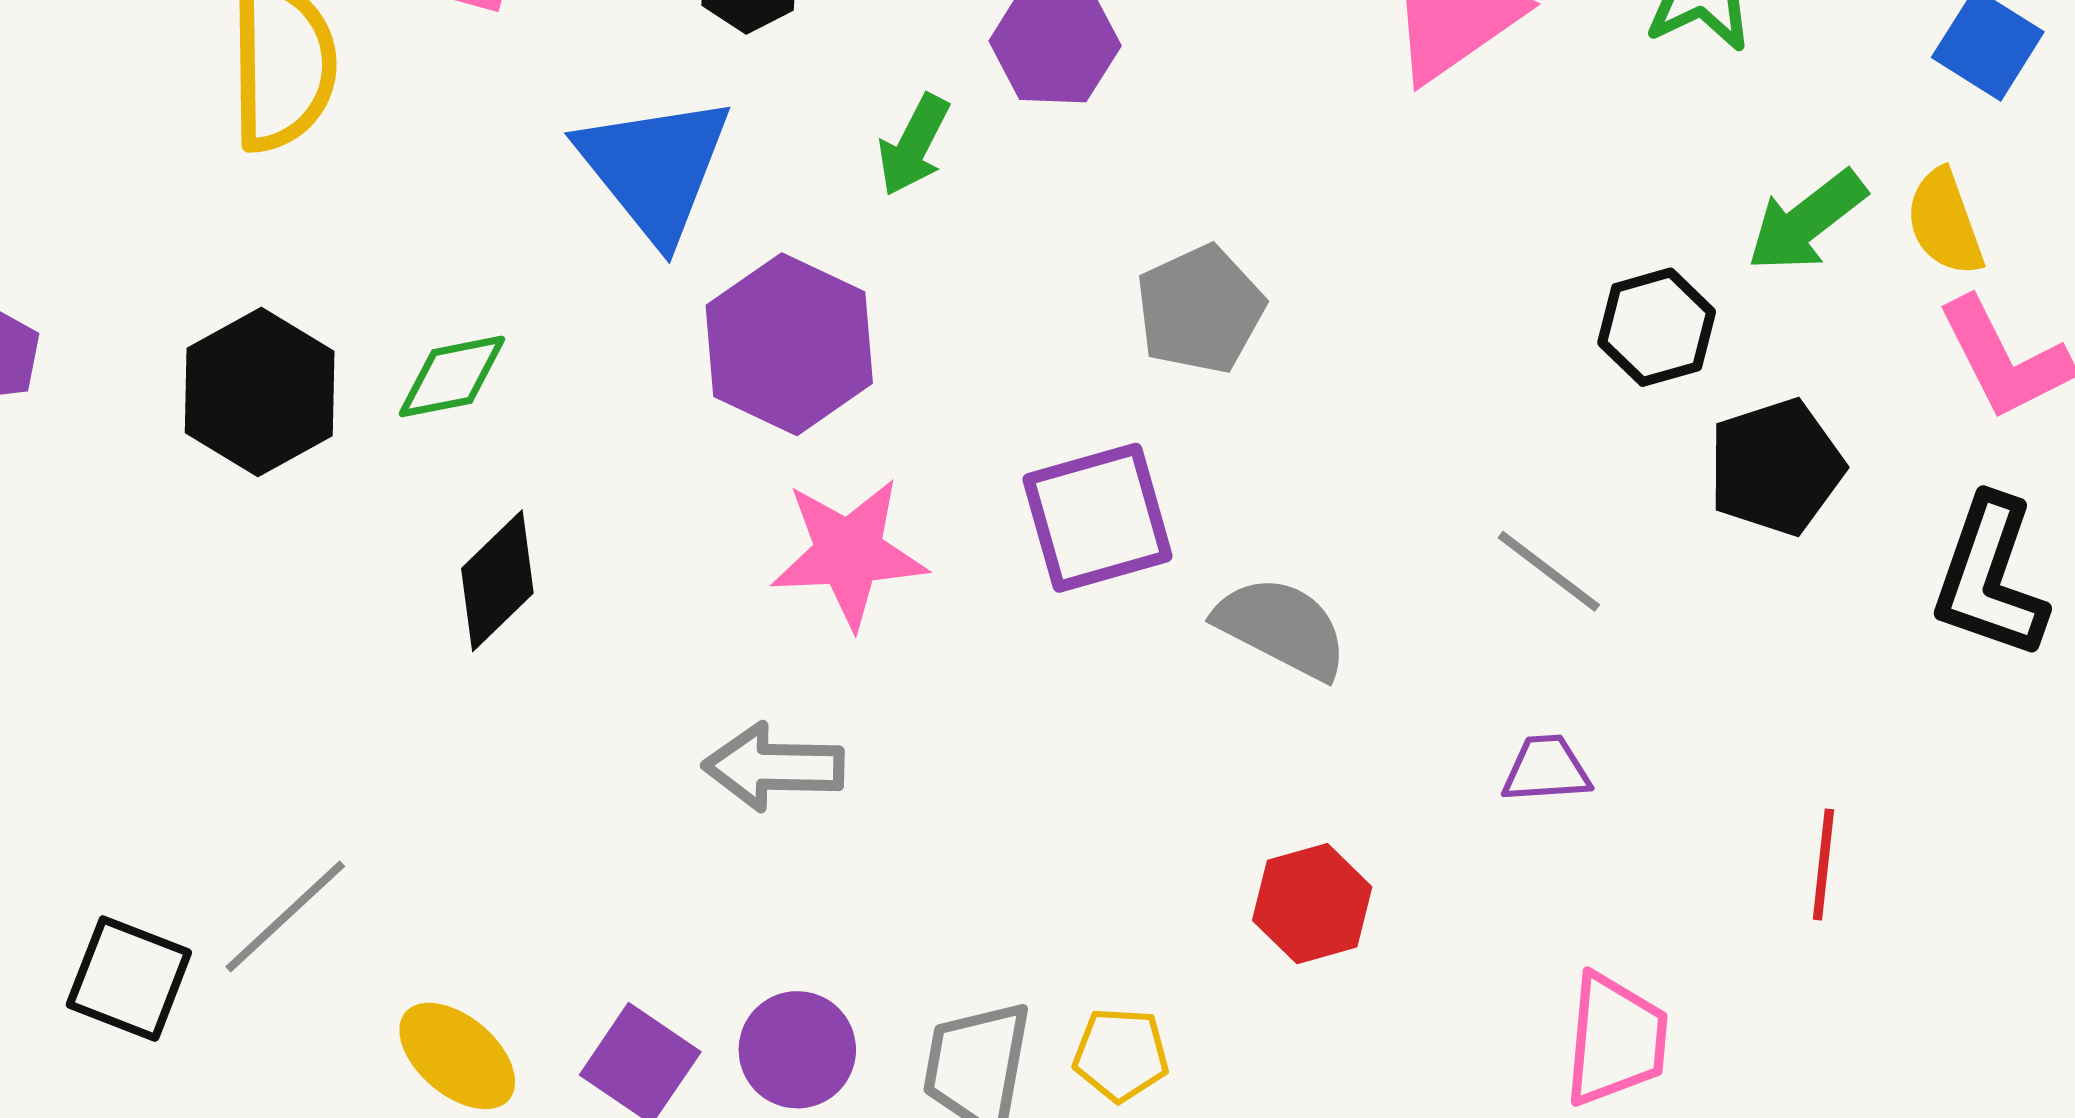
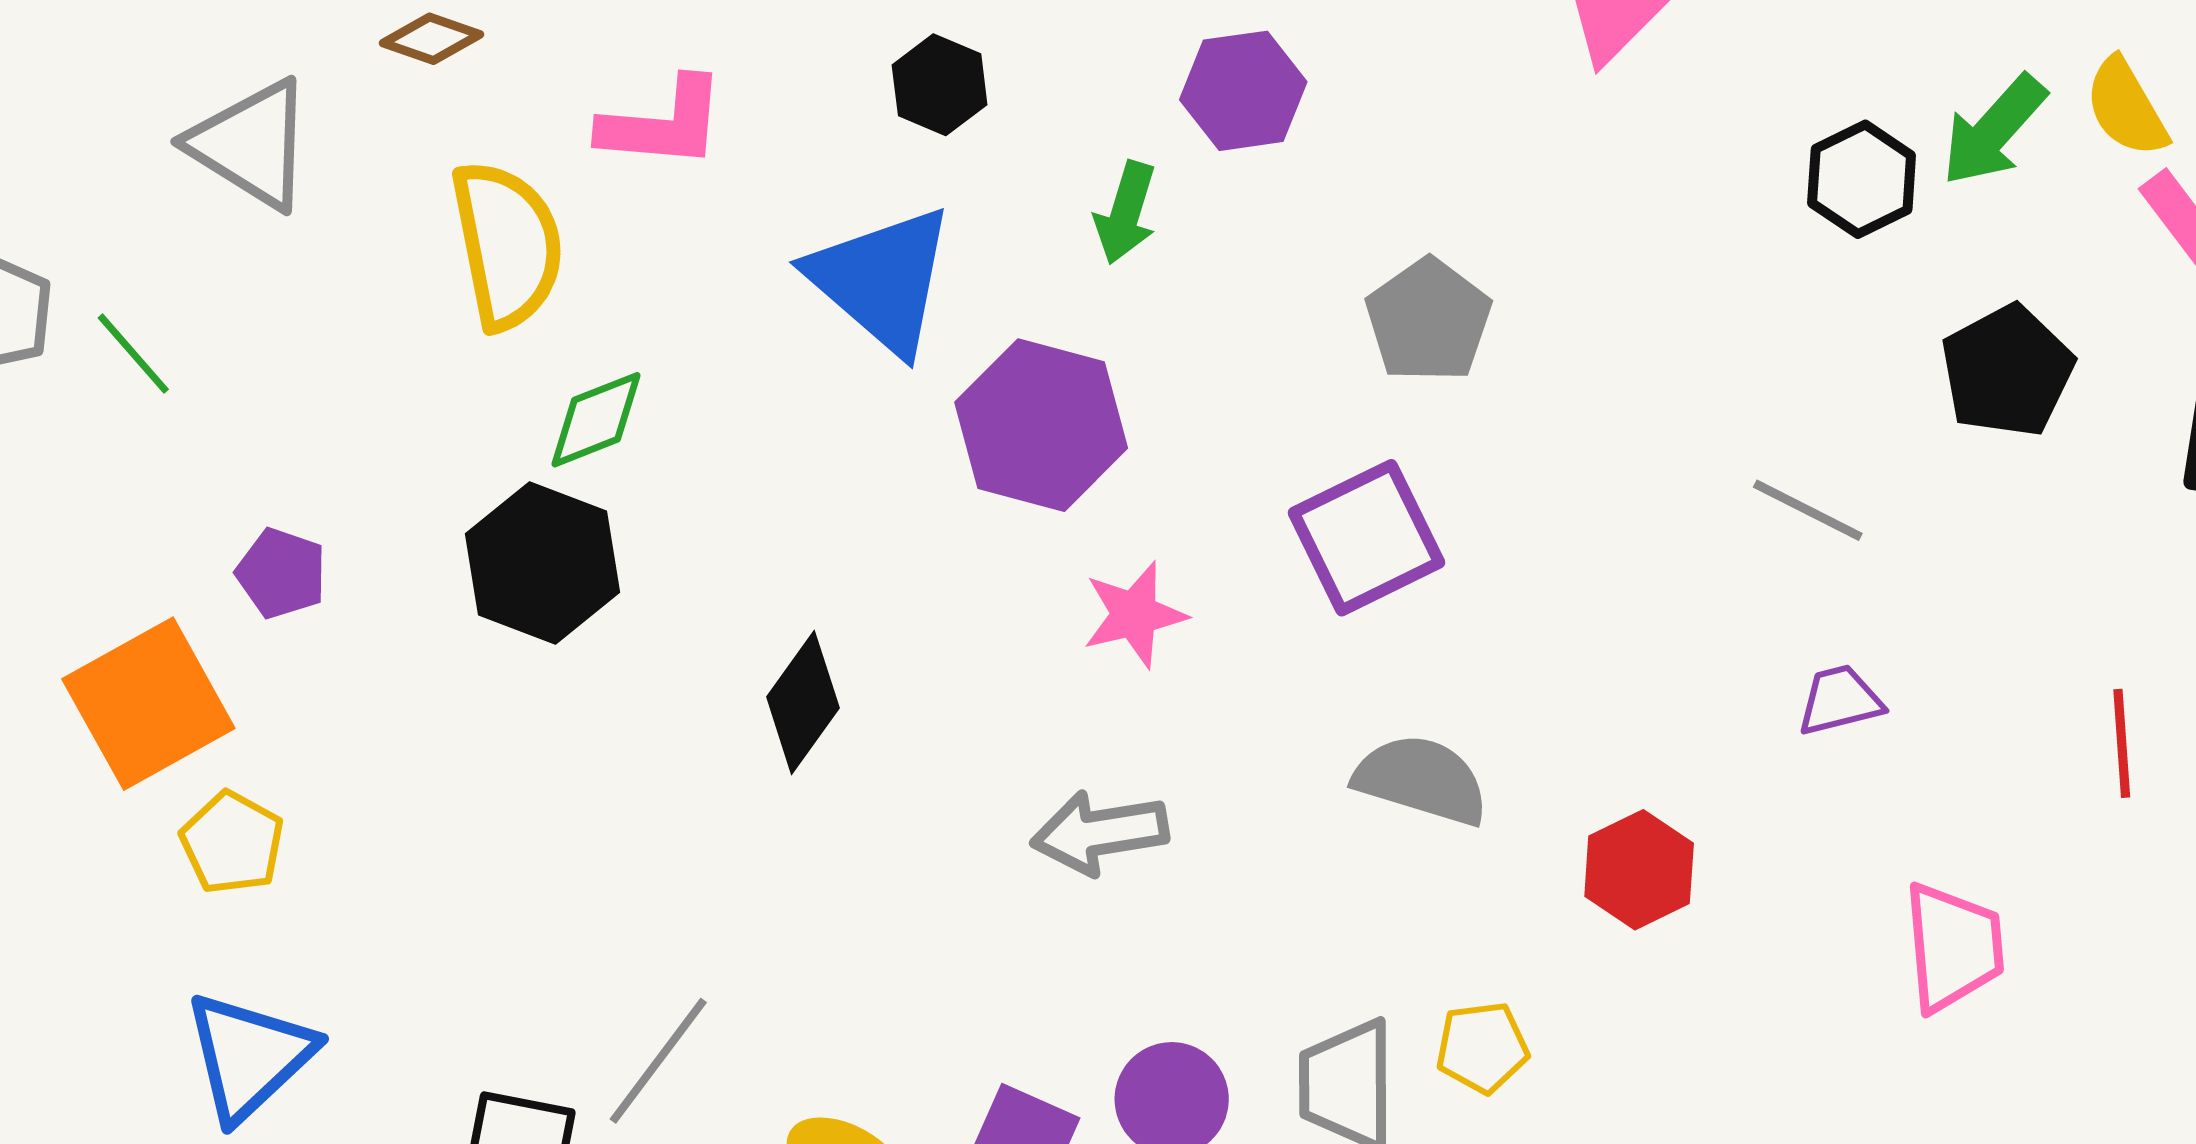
black hexagon: (1657, 327) -> (1862, 179), moved
green diamond: (452, 376) -> (596, 420), moved
pink star: (849, 553) -> (1134, 615), size x0.7
gray semicircle: (1282, 627) -> (1421, 780), moved

